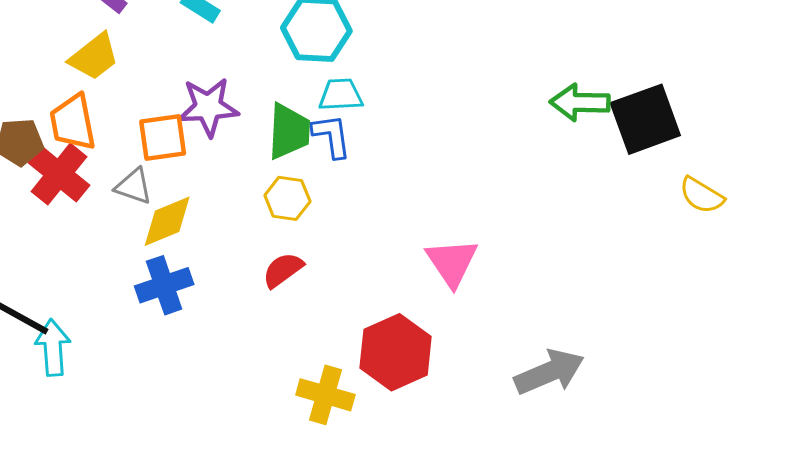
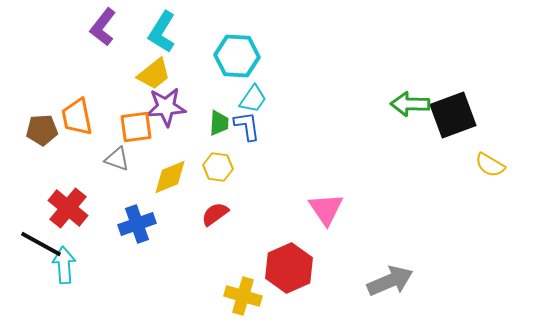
yellow trapezoid: (94, 57) -> (154, 74), moved
cyan trapezoid: (341, 95) -> (253, 99), turned 128
green trapezoid: (289, 131) -> (219, 123), size x0.7
red cross: (59, 174) -> (68, 208), moved
yellow diamond: (167, 221) -> (170, 177), moved

